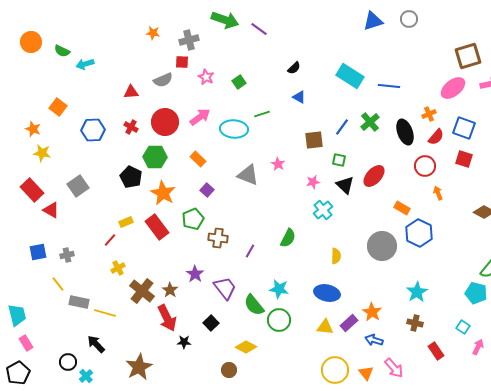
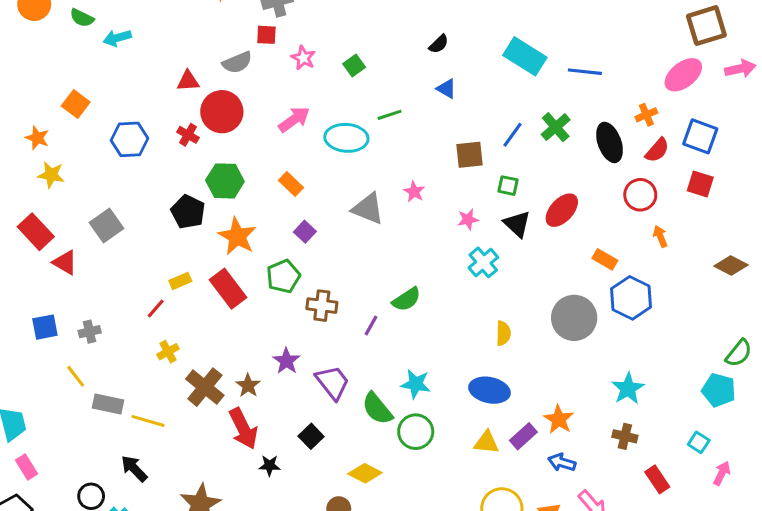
red circle: (165, 122) -> (222, 112), moved
green semicircle: (288, 238) -> (406, 299), moved, turned 30

